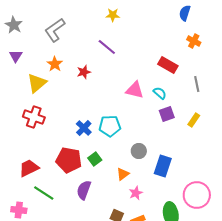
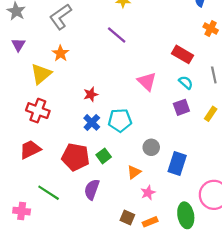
red star: (84, 72) -> (91, 94), moved
pink triangle: (135, 90) -> (147, 81), turned 30
cyan semicircle: (160, 93) -> (186, 83), moved
red trapezoid: (29, 168) -> (30, 149), moved

